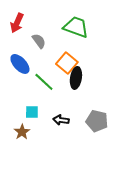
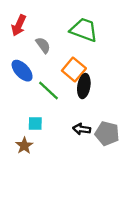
black arrow: (61, 120) -> (82, 129), moved

